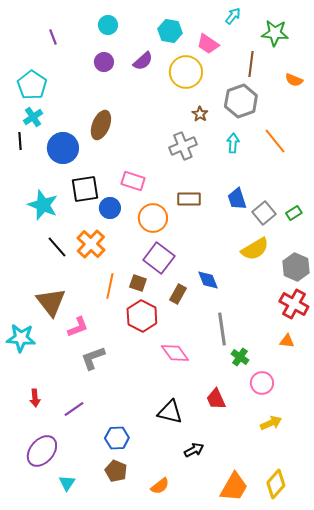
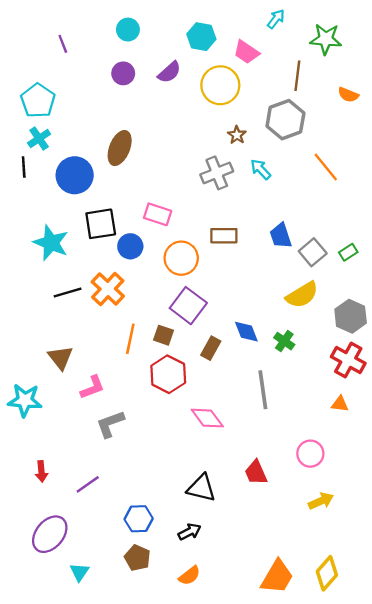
cyan arrow: (233, 143) -> (261, 169), moved, turned -48
black line: (57, 247) -> (68, 293), turned -65
brown triangle: (51, 302) -> (60, 358), size x0.7
green cross: (240, 357) -> (284, 341), moved
black arrow: (194, 450) -> (190, 532), moved

